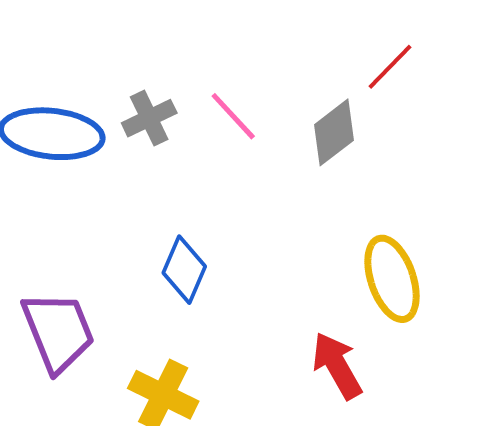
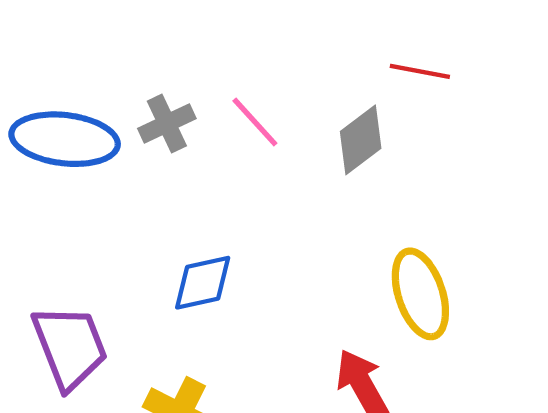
red line: (390, 67) -> (420, 71), turned 56
blue diamond: (184, 270) -> (203, 283), turned 54

